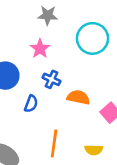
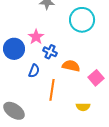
pink star: (40, 49) -> (36, 37), moved
orange line: (54, 143) -> (52, 90), moved

